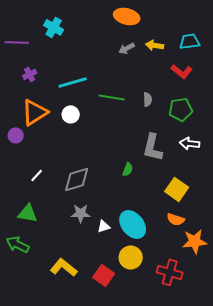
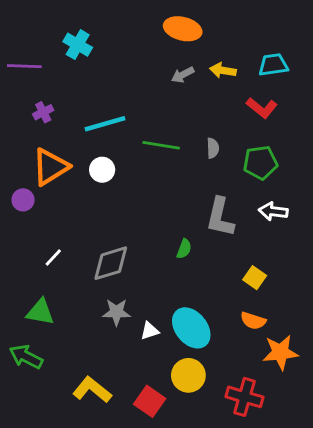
yellow square: (177, 189) -> (255, 278), size x0.7

